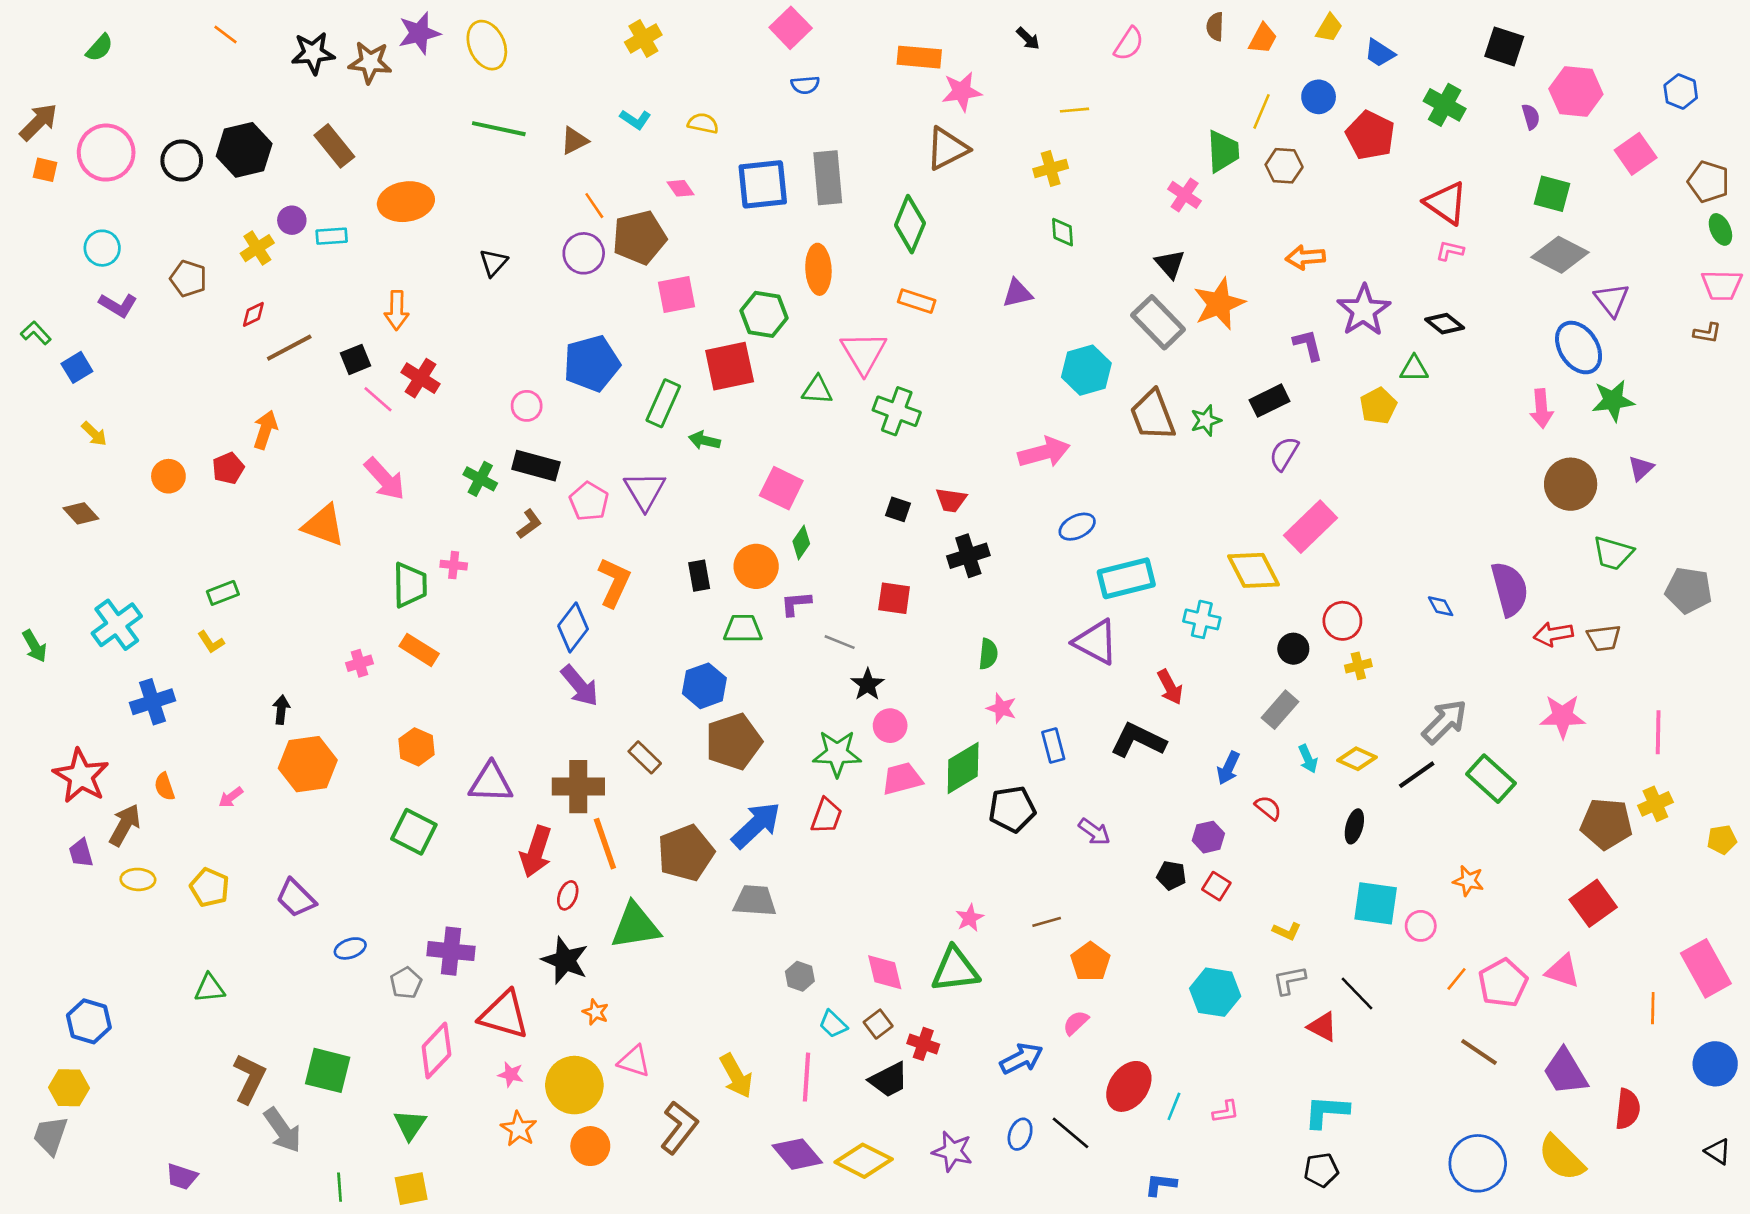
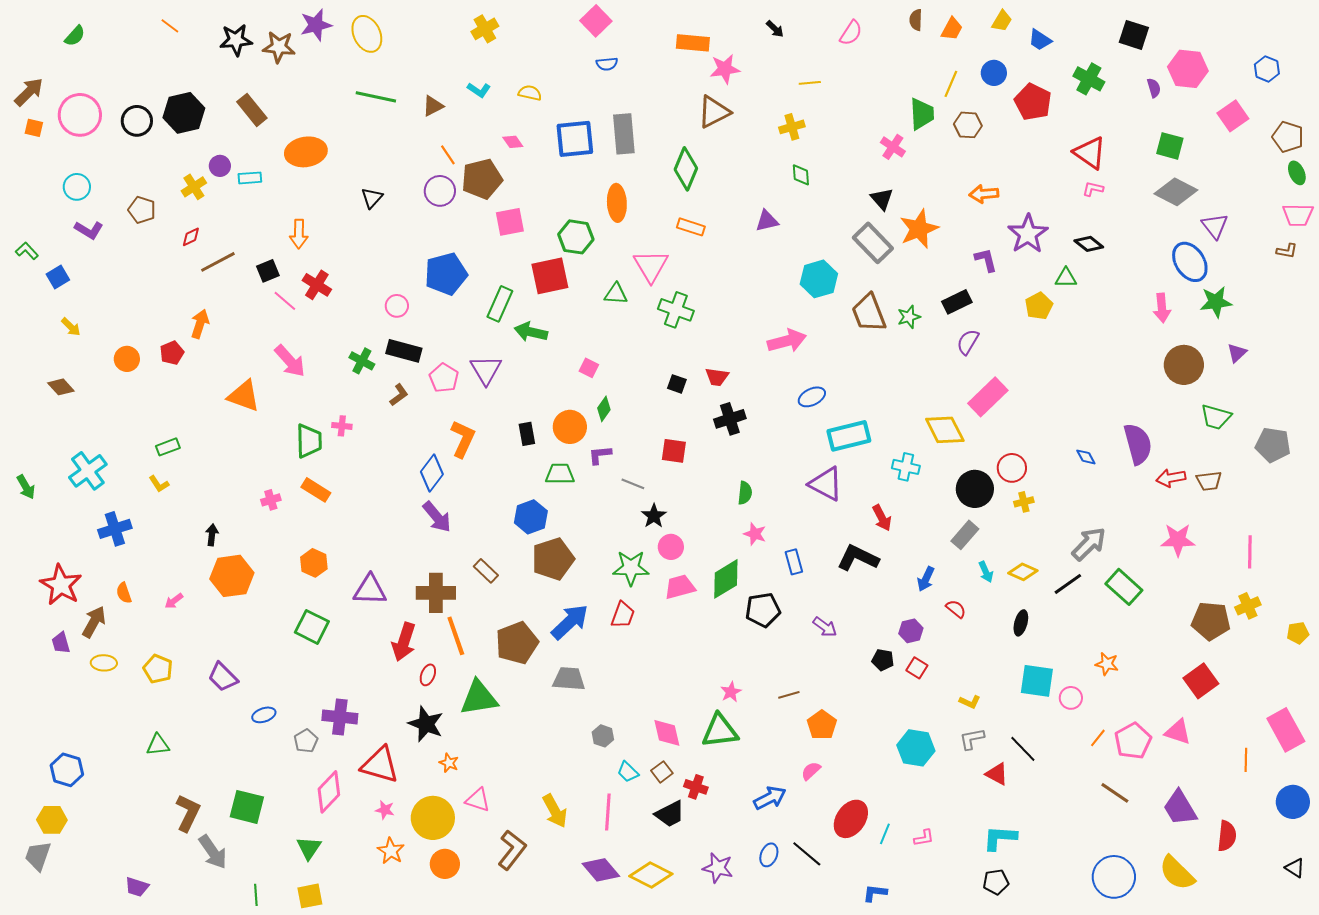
green arrow: (704, 440) -> (531, 332), size x1.4
pink square: (781, 488) -> (589, 368), size x0.6
black circle: (1293, 649) -> (975, 489), size x1.6

